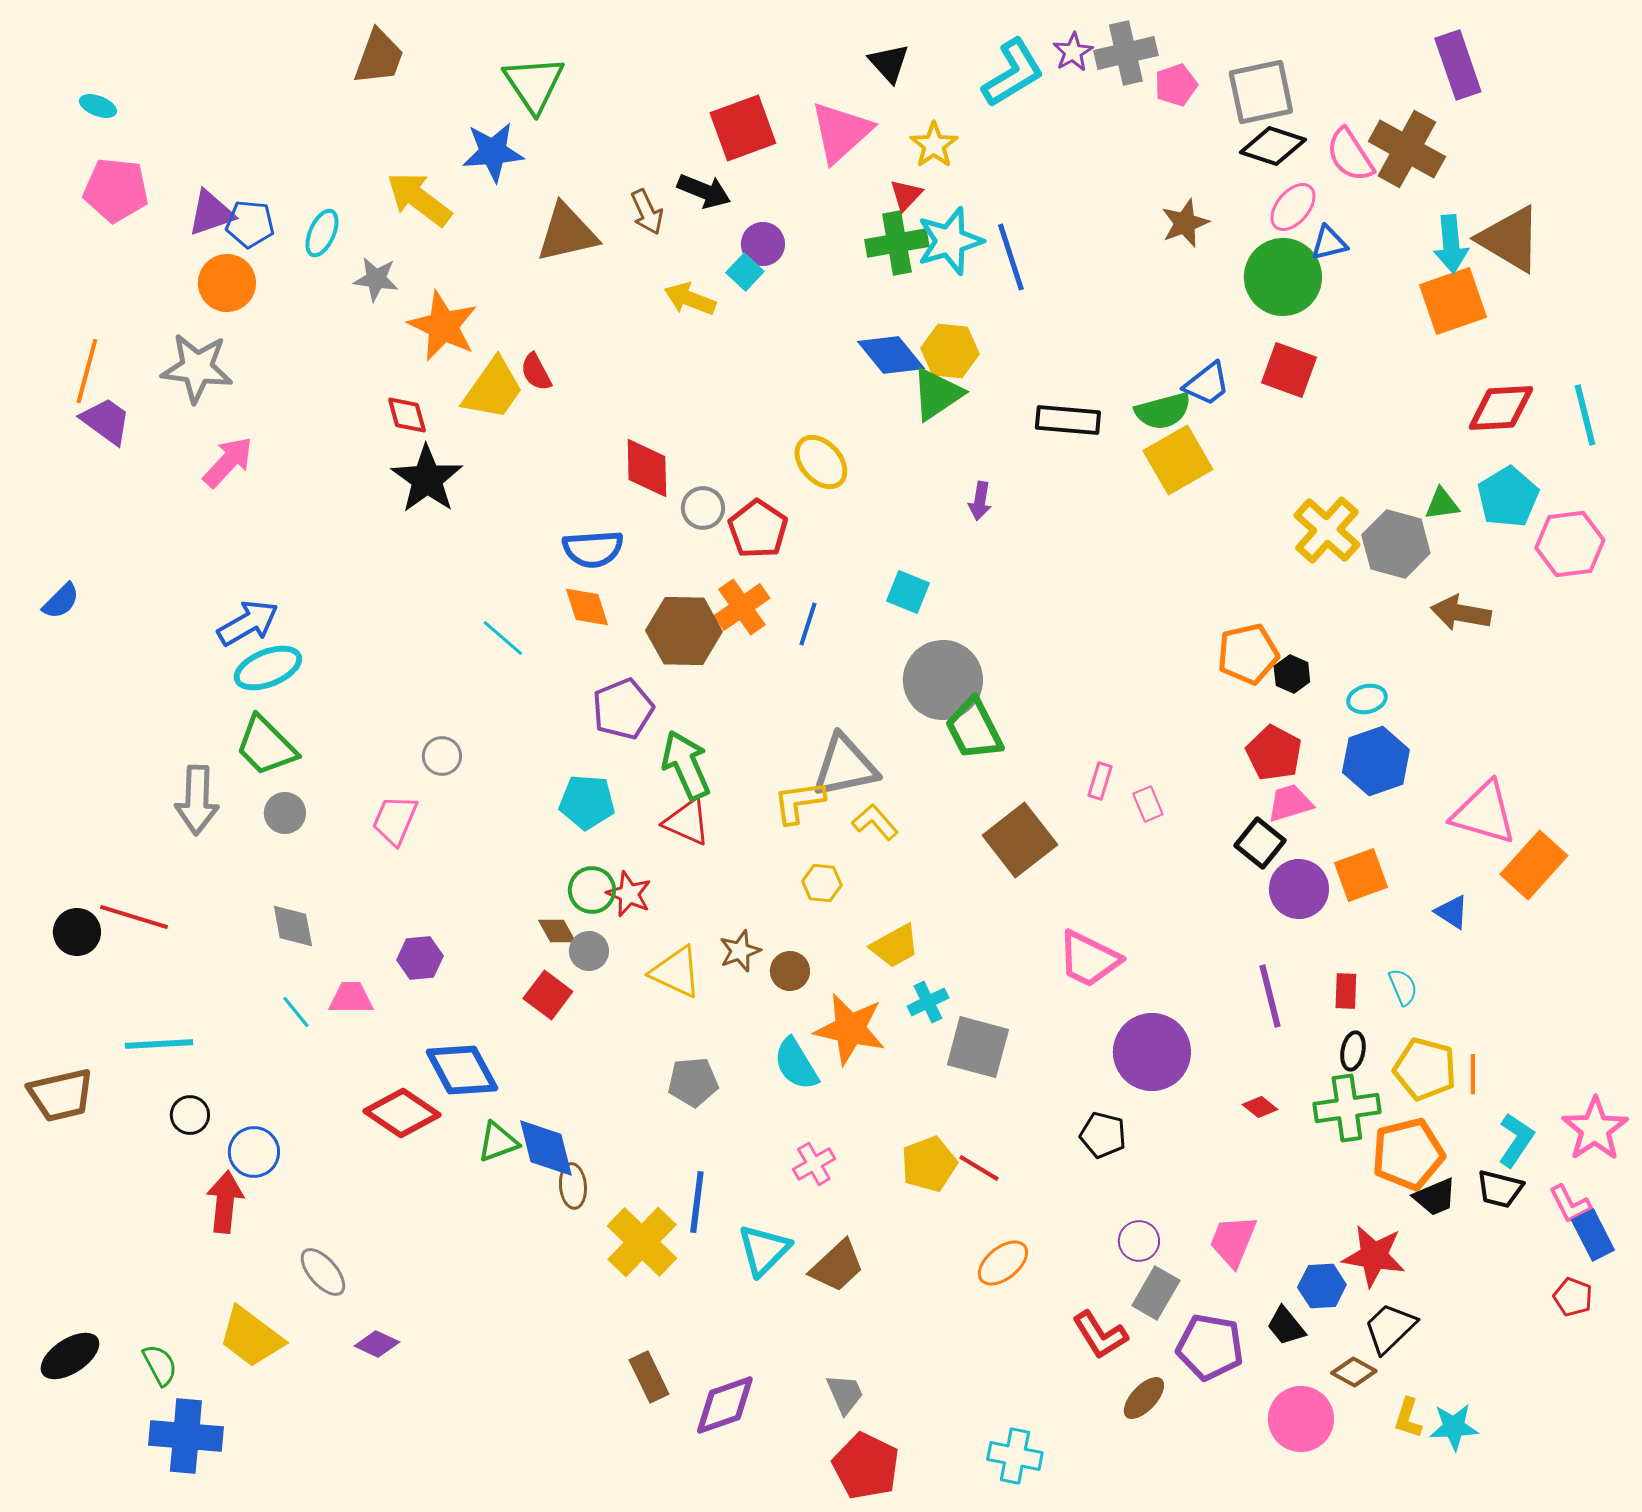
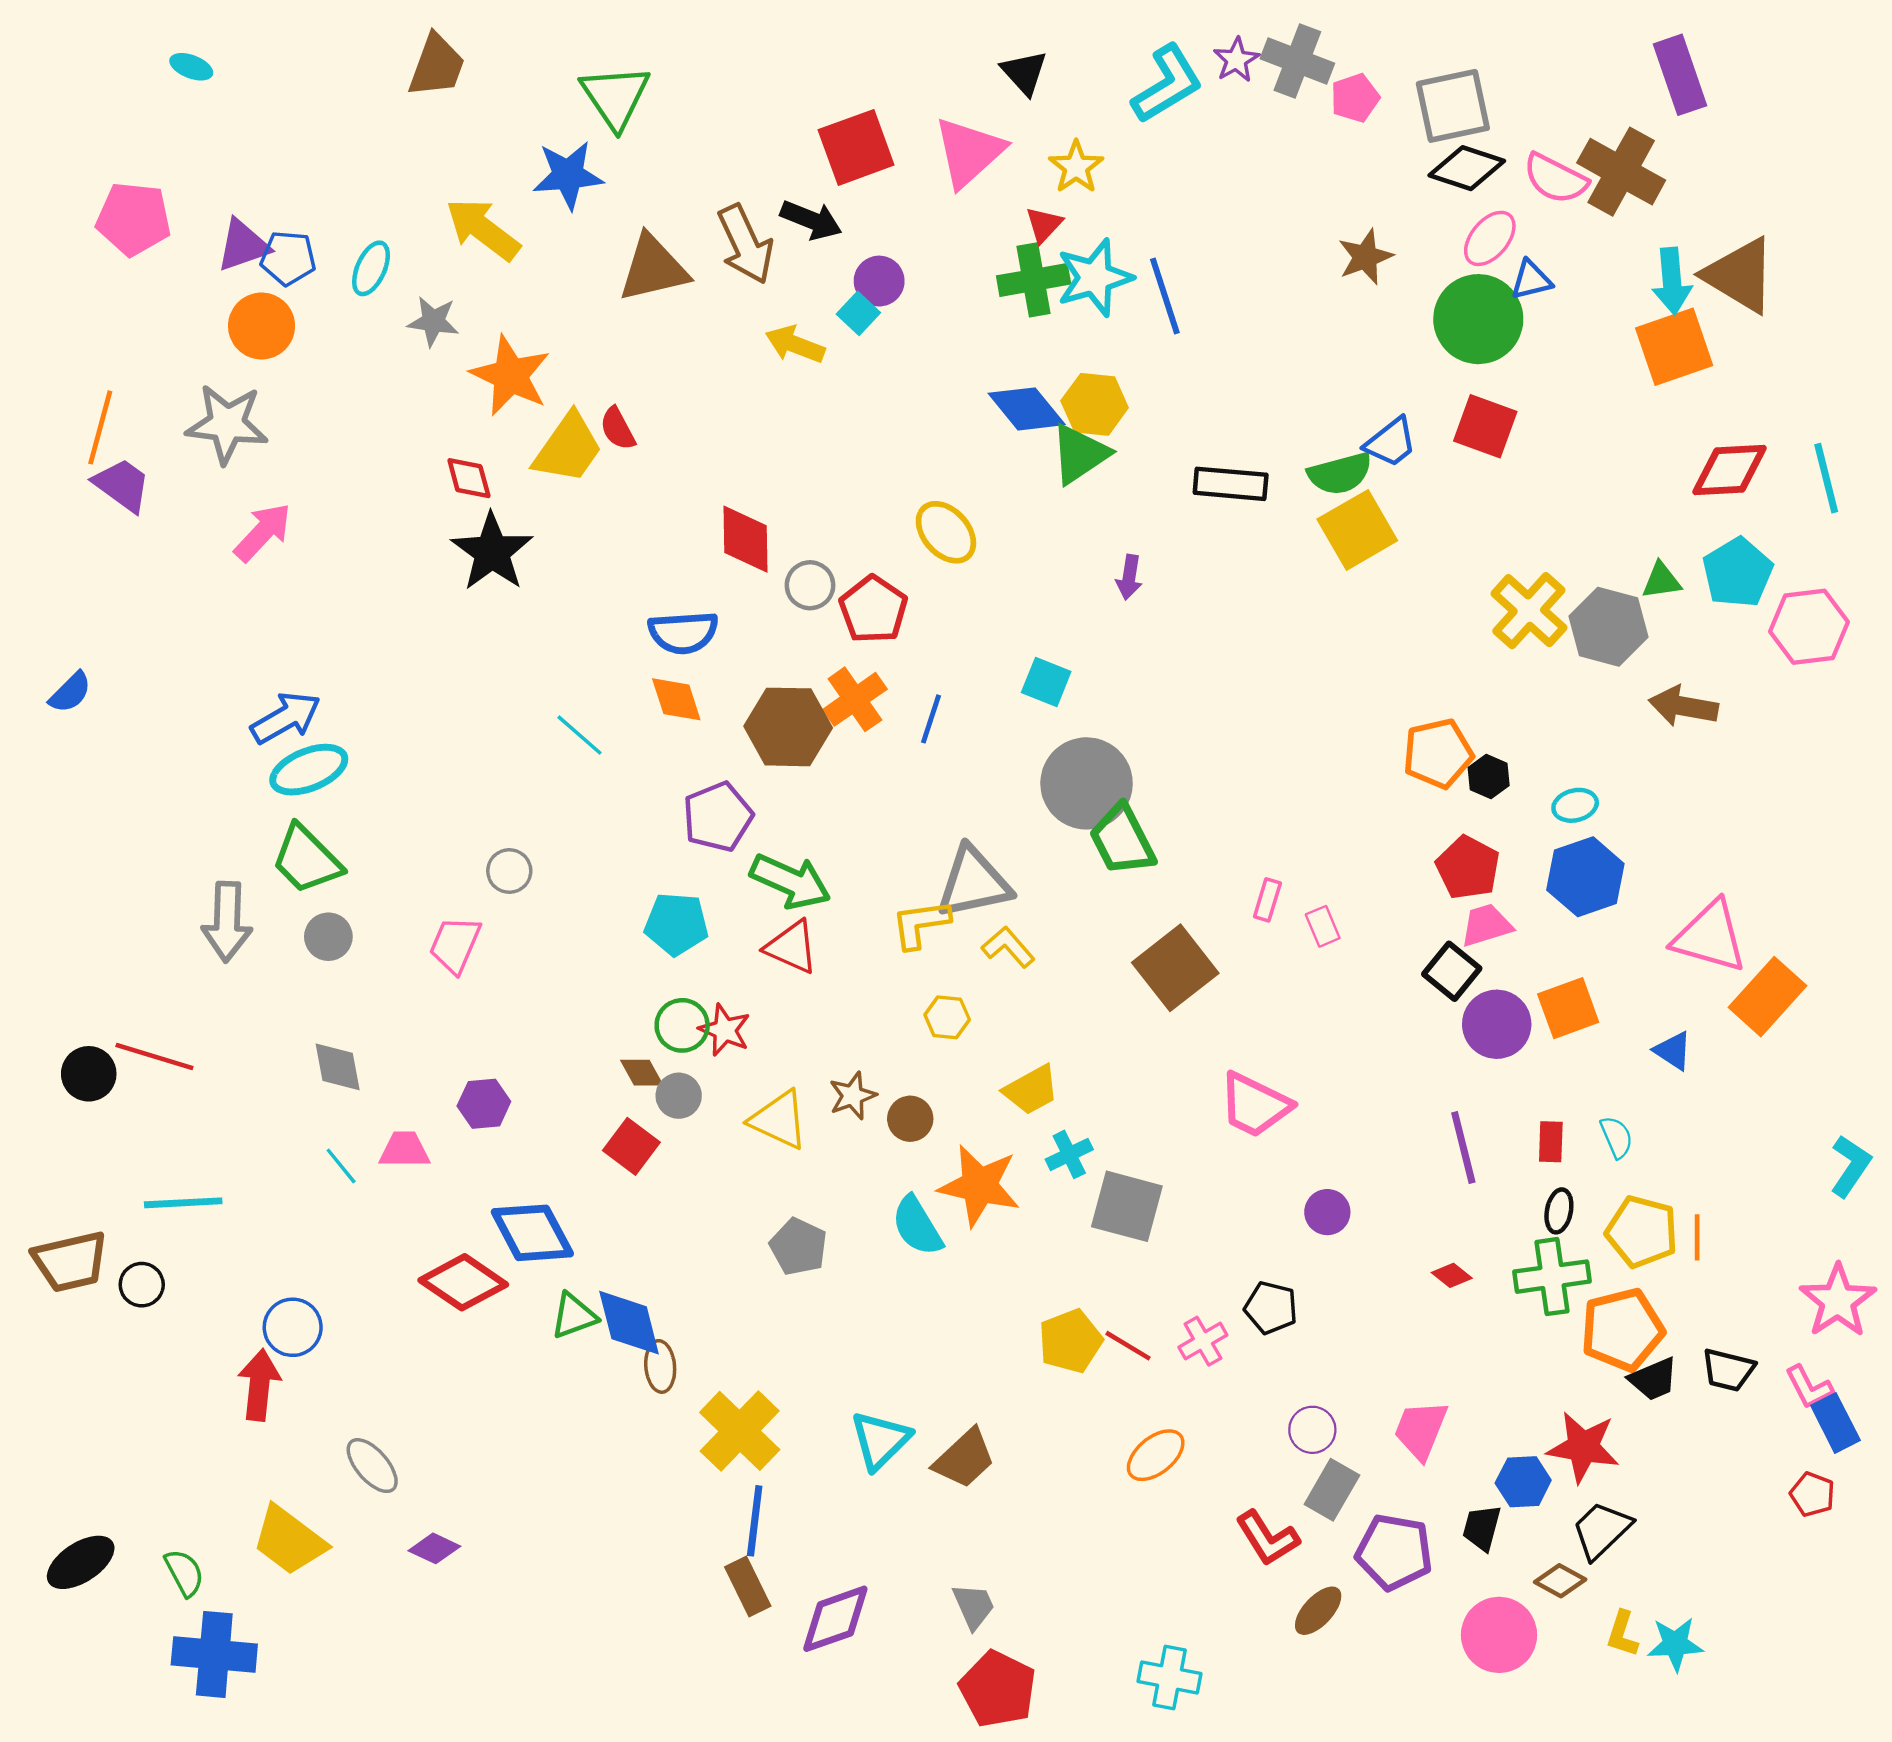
gray cross: (1126, 53) -> (1297, 61), turned 34
cyan ellipse: (98, 106) -> (191, 67), moved
pink semicircle: (1350, 155) -> (1555, 179), turned -30
brown arrow: (647, 212) -> (745, 244), size x1.5
green arrow: (686, 765) -> (790, 881), turned 138
purple circle: (1152, 1052) -> (1327, 1212), size x0.5
gray pentagon: (693, 1082) -> (798, 1247), turned 30
black circle: (190, 1115) -> (142, 1285), moved
cyan L-shape: (1516, 1140) -> (1850, 1166), moved
pink cross: (814, 1164) -> (1203, 1341), moved
blue line: (697, 1202) -> (755, 1521), moved
black trapezoid: (1286, 1326) -> (1482, 1528), turned 54

